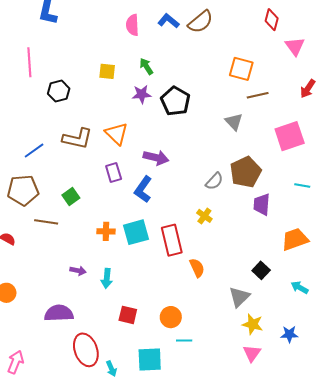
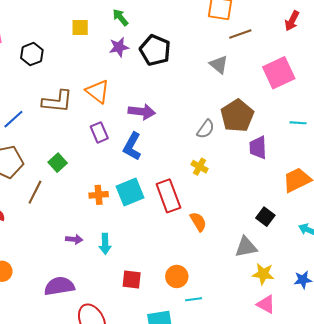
brown line: (46, 222) -> (35, 192), turned -65
gray triangle: (239, 297) -> (246, 247), turned 40
pink triangle: (252, 353) -> (266, 304), turned -30

